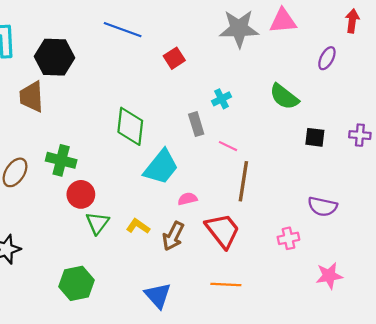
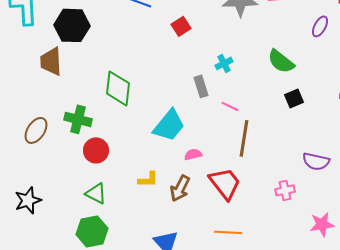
green diamond: (130, 126) -> (118, 88), moved
black square: (315, 137) -> (294, 98), moved, turned -30
green triangle: (97, 223) -> (96, 193), moved, turned -40
yellow L-shape: (138, 226) -> (148, 179), turned 145

